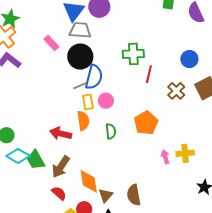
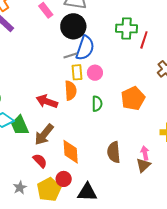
red line: (149, 74) -> (144, 40), moved
pink arrow: (165, 157) -> (145, 153), moved
brown triangle: (106, 195) -> (143, 165), moved
brown semicircle: (134, 195) -> (114, 152), moved

